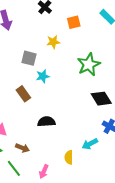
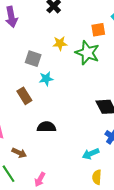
orange square: (74, 22) -> (98, 30), moved
green star: (89, 65) -> (87, 53), moved, turned -30
yellow semicircle: (69, 157) -> (97, 177), moved

